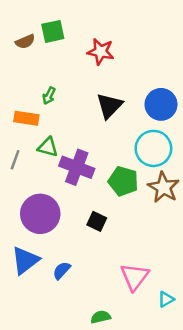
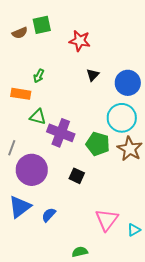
black triangle: (109, 106) -> (93, 75), moved, size x0.6
gray line: (15, 160) -> (12, 148), moved
cyan triangle: (166, 299) -> (134, 230), moved

